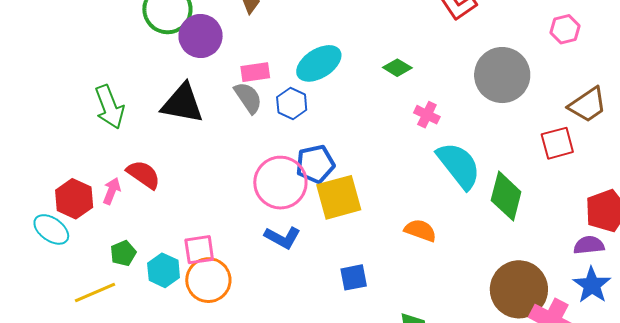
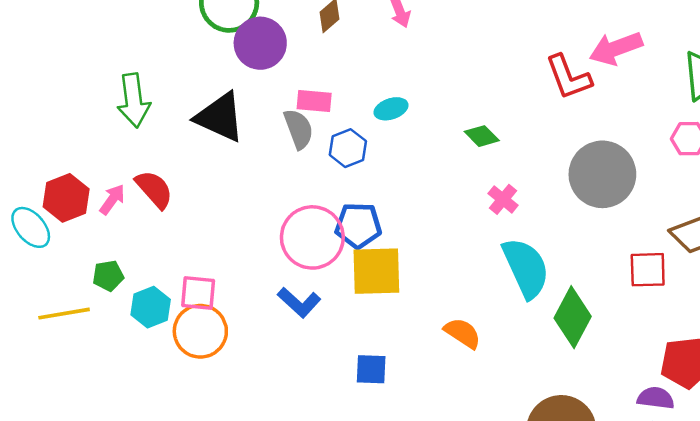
cyan ellipse: (319, 63) -> (391, 109), size x0.6

